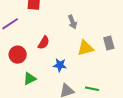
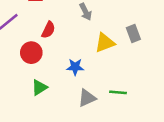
red semicircle: (44, 43) -> (48, 30), moved
red circle: (18, 55) -> (31, 53), moved

